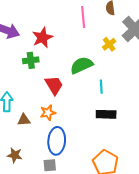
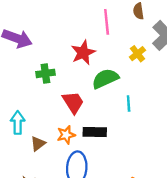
red star: (42, 38) -> (83, 53), moved
black rectangle: (106, 114) -> (95, 132), moved
brown triangle: (24, 120) -> (38, 144), turned -32

